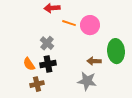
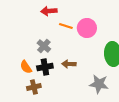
brown arrow: (94, 61) -> (69, 64), moved
gray star: (87, 81) -> (99, 84), moved

